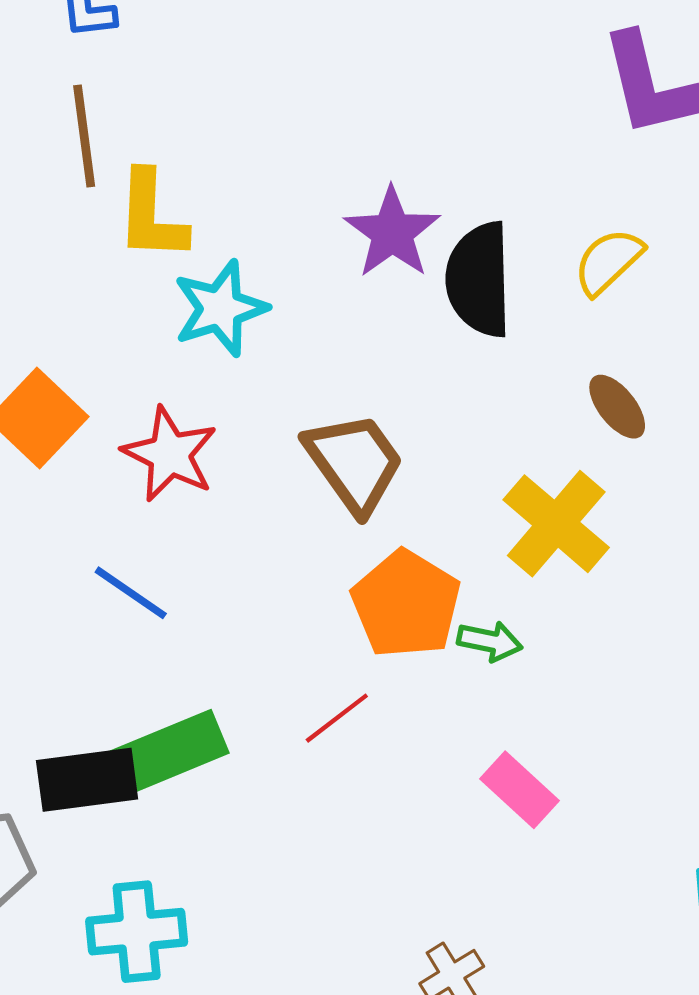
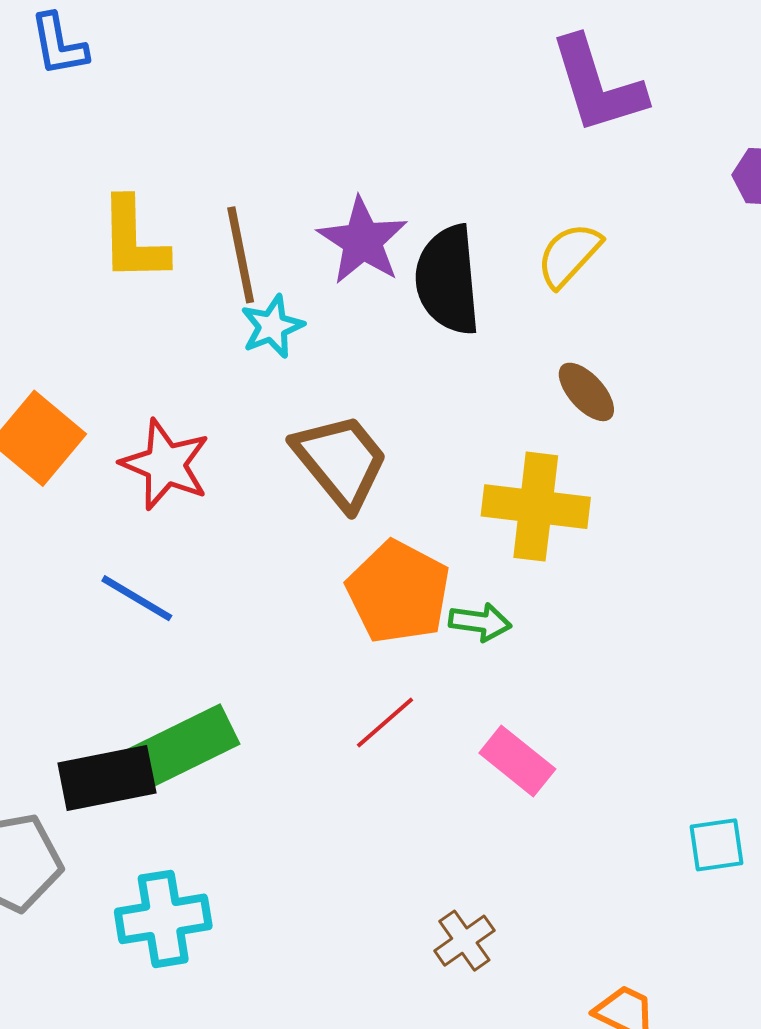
brown line: (84, 136) -> (241, 255), moved
cyan star: (220, 308) -> (272, 327), moved, size x0.7
yellow cross: (556, 524) -> (536, 507), turned -30
red line: (337, 718) -> (385, 722), moved

